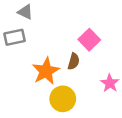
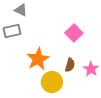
brown semicircle: (74, 61) -> (70, 65), moved

